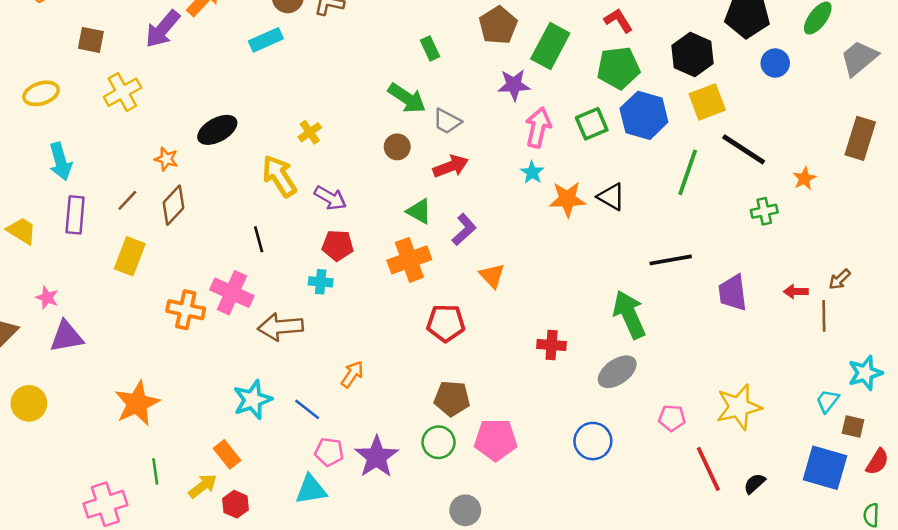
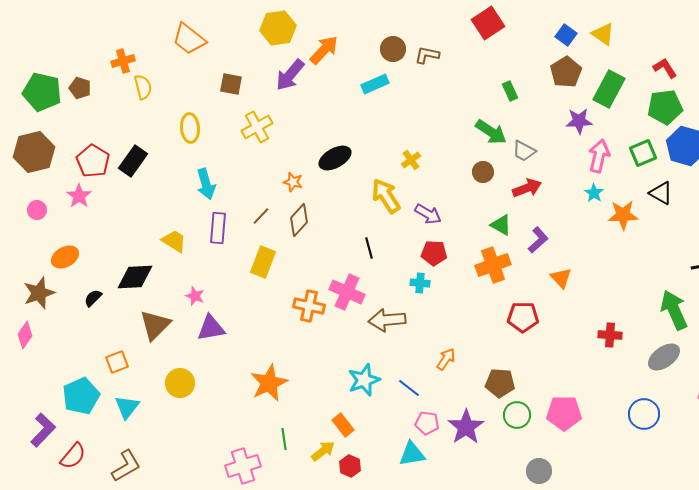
yellow ellipse: (41, 93) -> (190, 128), turned -76
black triangle: (611, 197) -> (661, 193), moved
brown pentagon: (452, 398) -> (500, 383), moved

